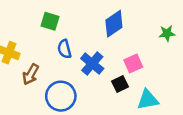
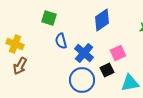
brown arrow: (31, 74) -> (20, 66), moved
blue circle: (61, 96) -> (82, 80), moved

